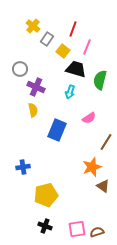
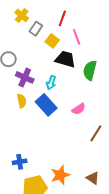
pink line: (87, 47) -> (77, 37), turned -42
cyan arrow: (70, 92) -> (51, 83), moved
blue rectangle: (57, 130) -> (46, 105), moved, turned -65
blue cross: (23, 167) -> (20, 162), moved
orange star: (92, 167) -> (60, 175), moved

